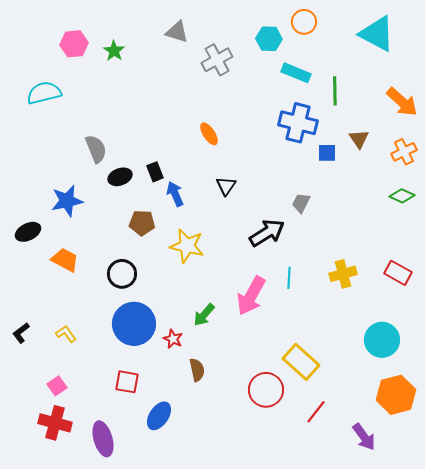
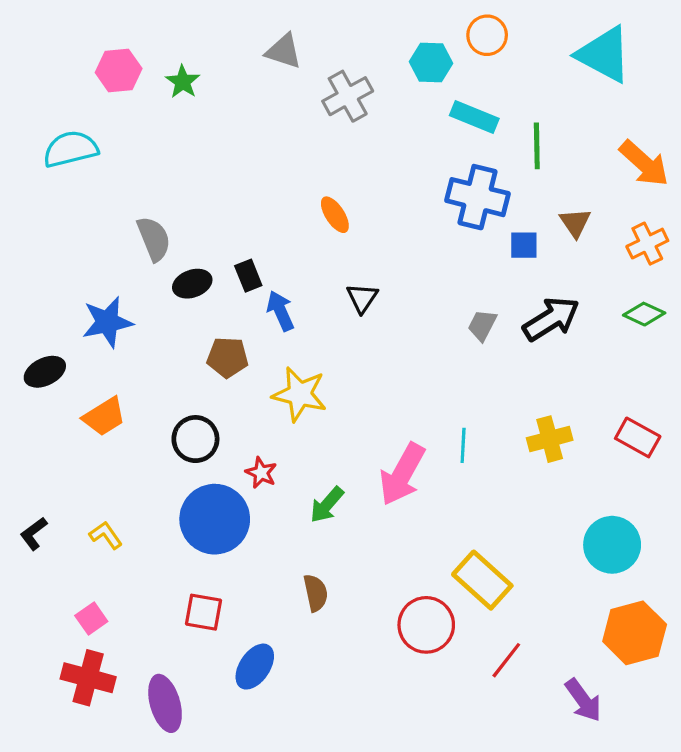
black arrow: (267, 233) -> (551, 319), moved
orange trapezoid: (65, 260) -> (104, 417), turned 120
red star: (173, 339) -> (261, 473), moved

